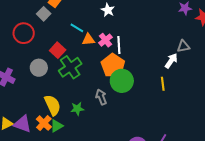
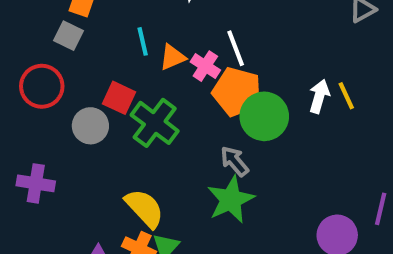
cyan line: (77, 28) -> (143, 41), turned 64
pink cross: (105, 40) -> (205, 66), moved
white arrow: (171, 61) -> (319, 96), moved
gray circle: (39, 68) -> (90, 126), moved
green star: (77, 109) -> (231, 199), moved, size x1.6

